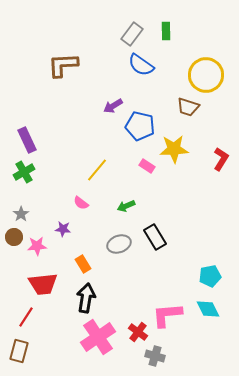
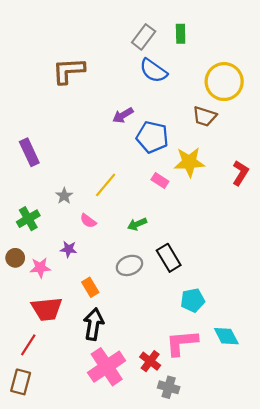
green cross: (24, 172) -> (28, 219), moved
gray star: (21, 214) -> (64, 196), moved
cyan pentagon: (210, 276) -> (193, 300), moved

